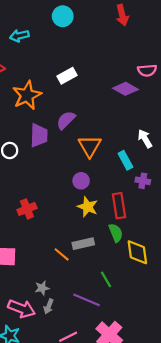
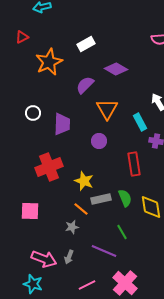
purple diamond: (125, 89) -> (116, 69), moved
purple trapezoid: (39, 135) -> (62, 124), moved
yellow star: (88, 207) -> (84, 181), moved
red cross: (27, 209) -> (49, 167), size x1.5
green semicircle: (116, 233) -> (125, 198), moved
gray star: (42, 288) -> (72, 227), moved

